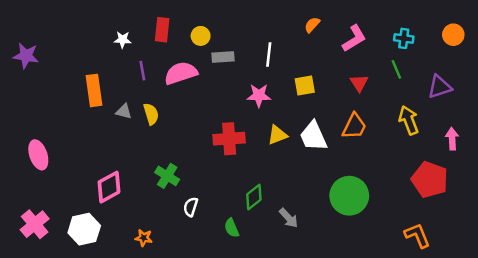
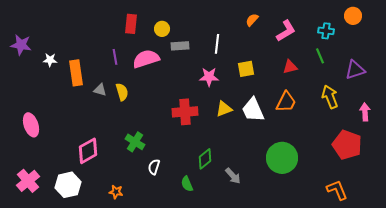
orange circle: (453, 35) -> (353, 16), moved
white star: (123, 40) -> (50, 60), moved
red triangle: (359, 83) -> (290, 67), turned 49

